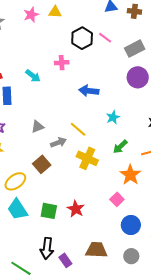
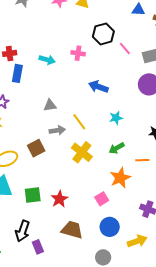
pink line: (105, 38) -> (125, 48), moved
cyan arrow: (33, 76) -> (47, 60), turned -35
gray triangle: (38, 127) -> (50, 105), moved
green square: (49, 211) -> (33, 195), turned -30
brown trapezoid: (96, 250) -> (72, 230), moved

